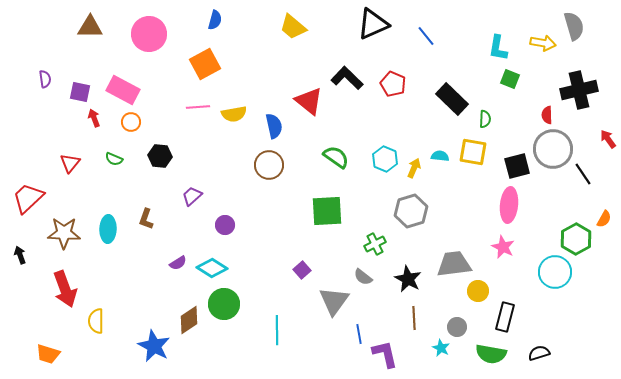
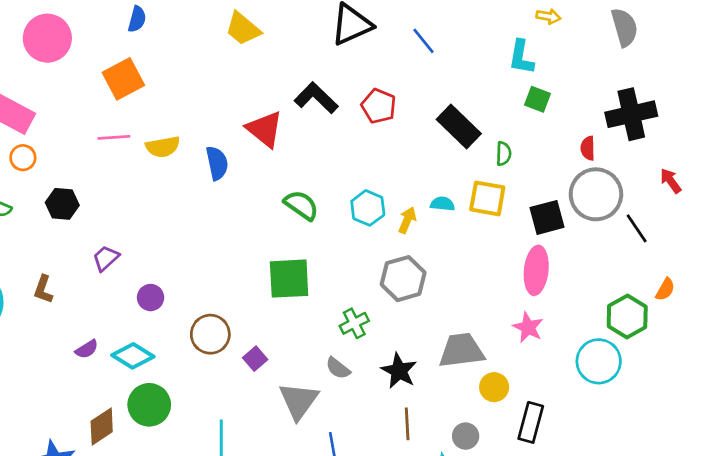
yellow arrow: (543, 43) -> (548, 16), moved, size x0.7
brown circle: (269, 165) -> (210, 334), moved

